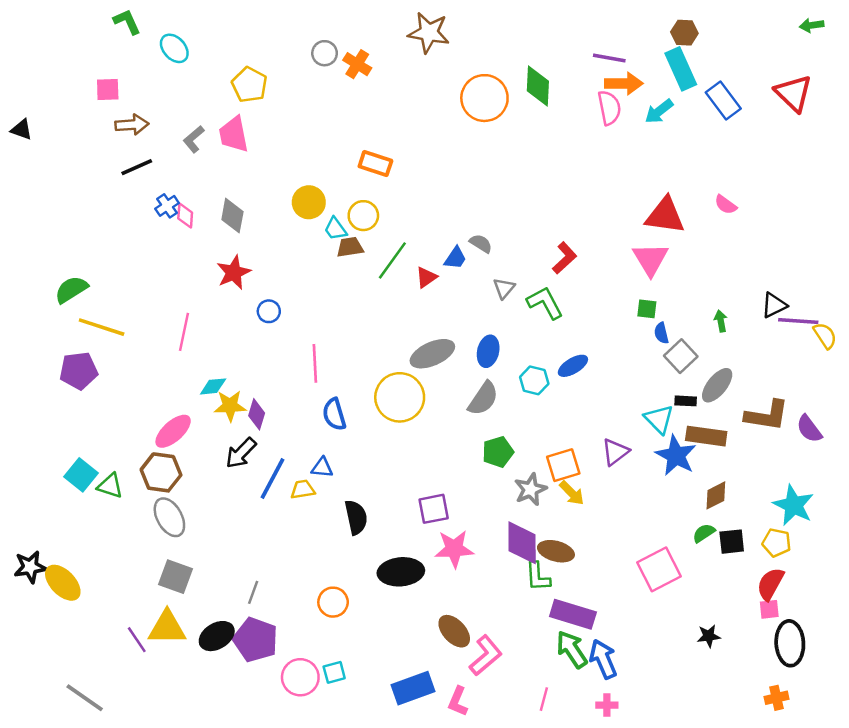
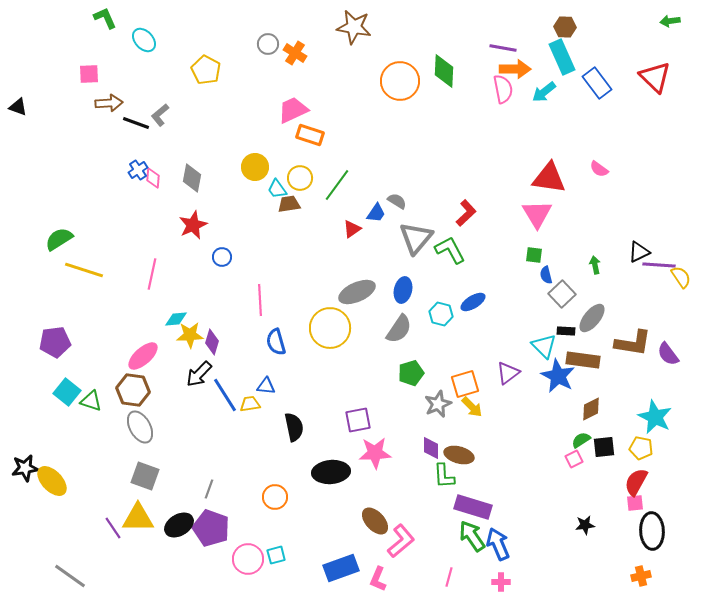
pink trapezoid: (234, 134) -> (293, 110), moved, turned 76
black line: (137, 167) -> (136, 123), moved, turned 44
green line: (392, 260) -> (337, 185), moved
gray triangle: (504, 288) -> (416, 238), size x1.8
purple pentagon: (79, 371) -> (55, 342), moved
blue line: (272, 479) -> (225, 395), turned -60
purple diamond: (522, 543) -> (431, 448), size x0.6
pink square: (659, 569) -> (574, 459), moved, size x0.5

